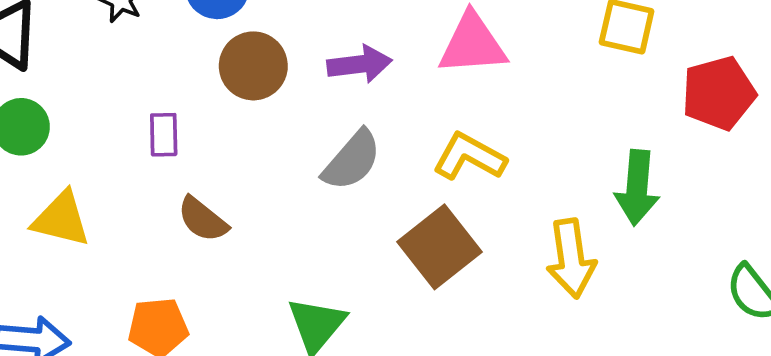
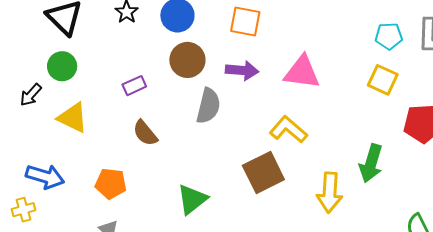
purple rectangle: (164, 135) -> (134, 86), turned 55
gray semicircle: (352, 160) -> (208, 106), moved, turned -39

